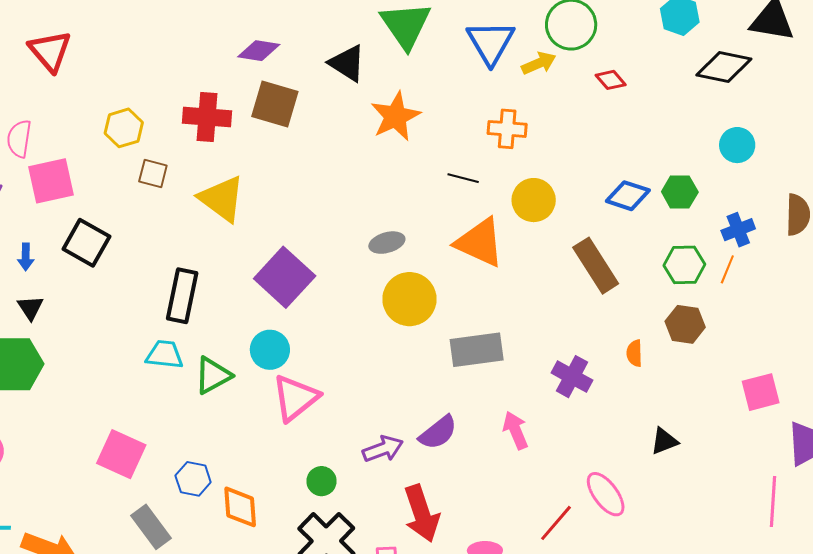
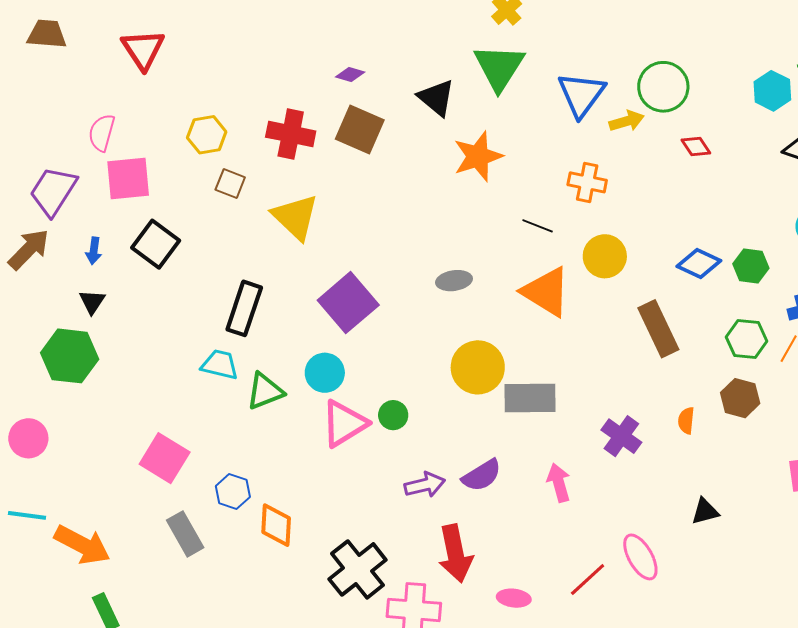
purple diamond: (259, 51) -> (350, 74), size x0.7
yellow circle: (409, 299) -> (478, 367), moved
green circle: (321, 481) -> (393, 415), moved

